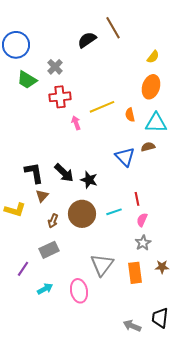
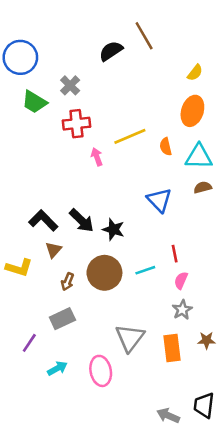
brown semicircle: (148, 147) -> (203, 187), moved
black L-shape: (34, 173) -> (43, 221), turned -35

